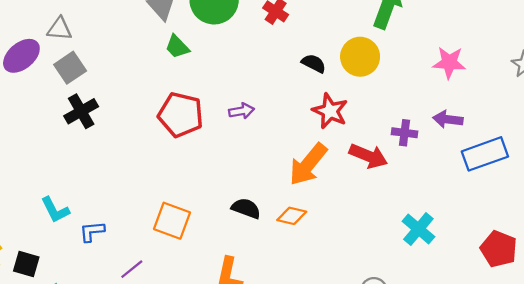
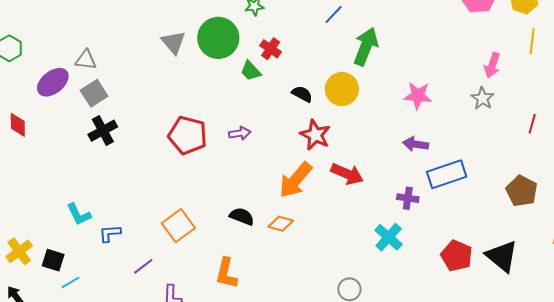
green trapezoid: (177, 47) -> (251, 71), moved
purple cross: (405, 133) -> (408, 198), moved
orange square: (172, 221) -> (178, 226), turned 32

